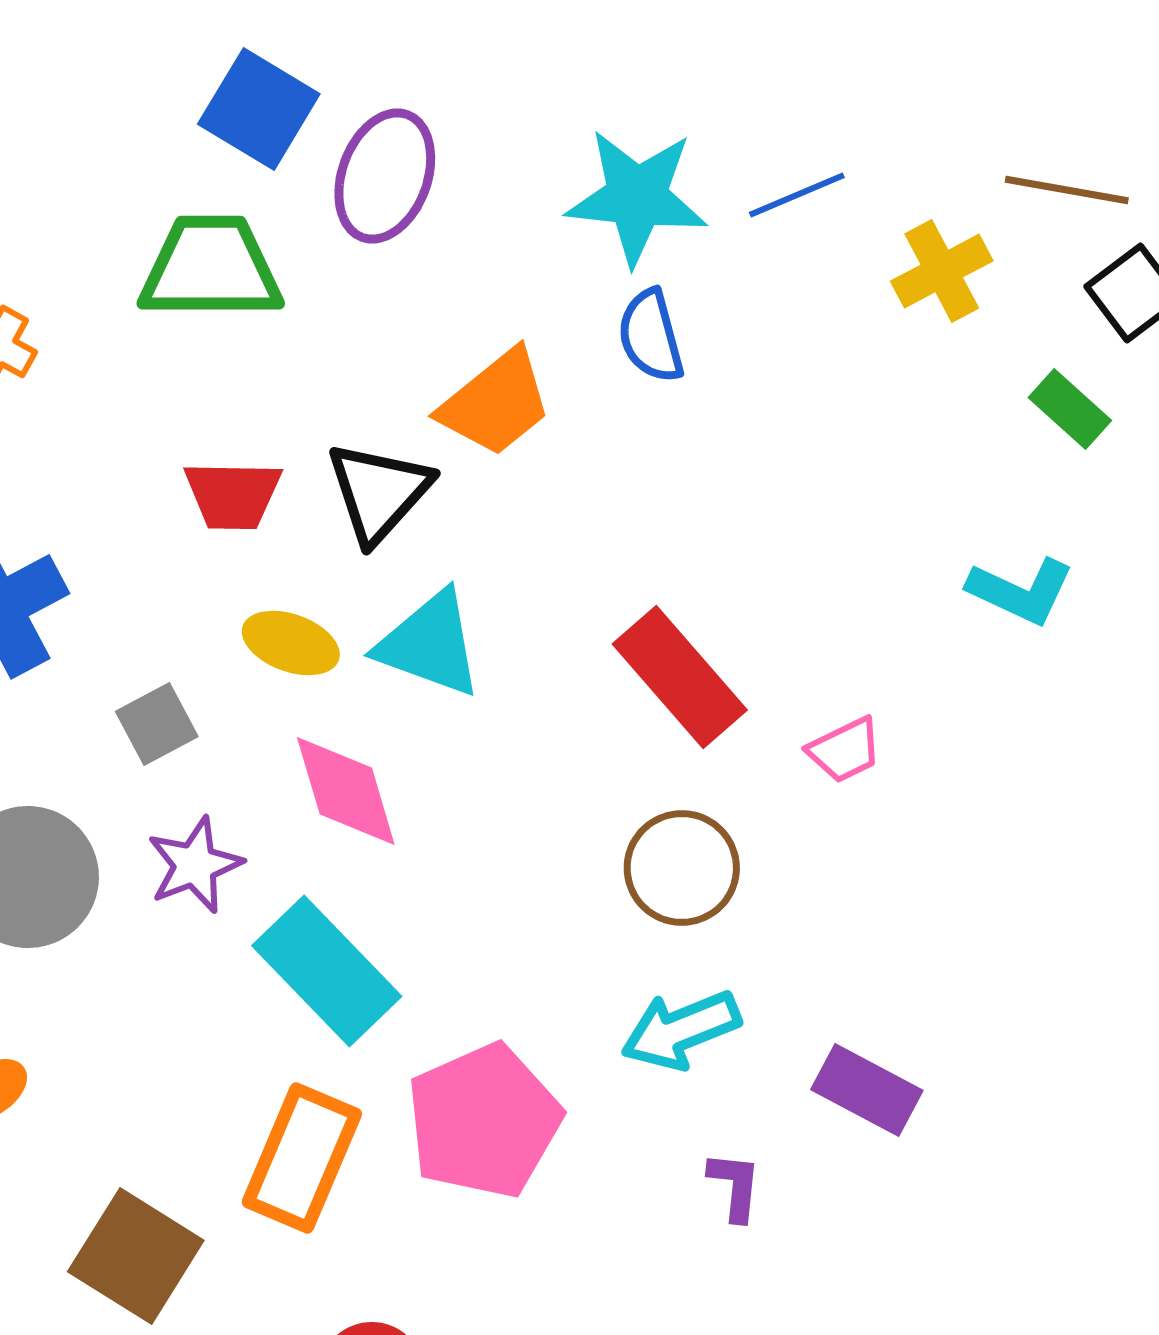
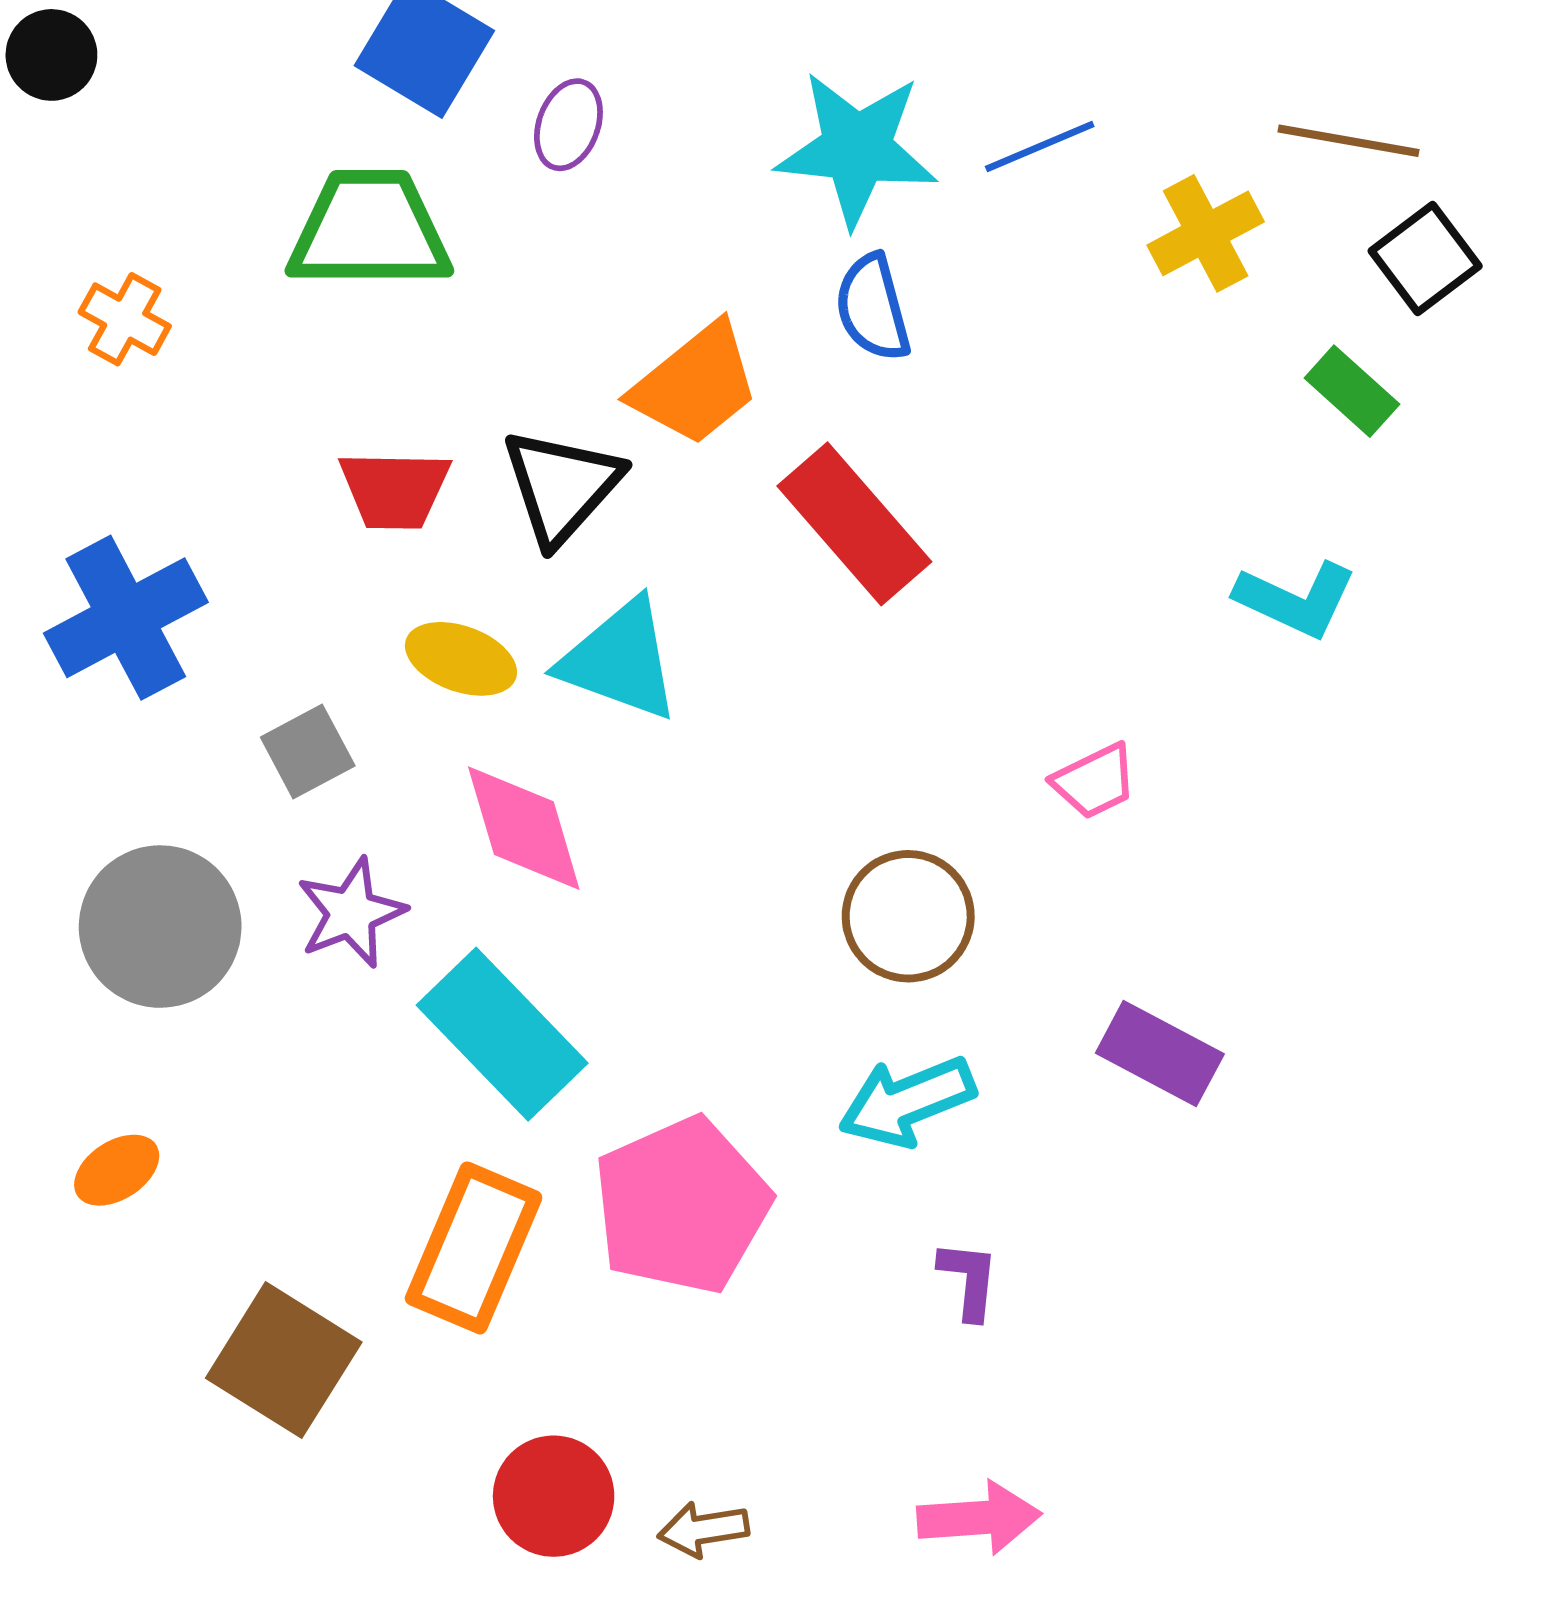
purple ellipse: (385, 176) -> (568, 125), size x0.6
red rectangle: (680, 677) -> (854, 524), moved
purple rectangle: (867, 1090) -> (1160, 1053), moved

